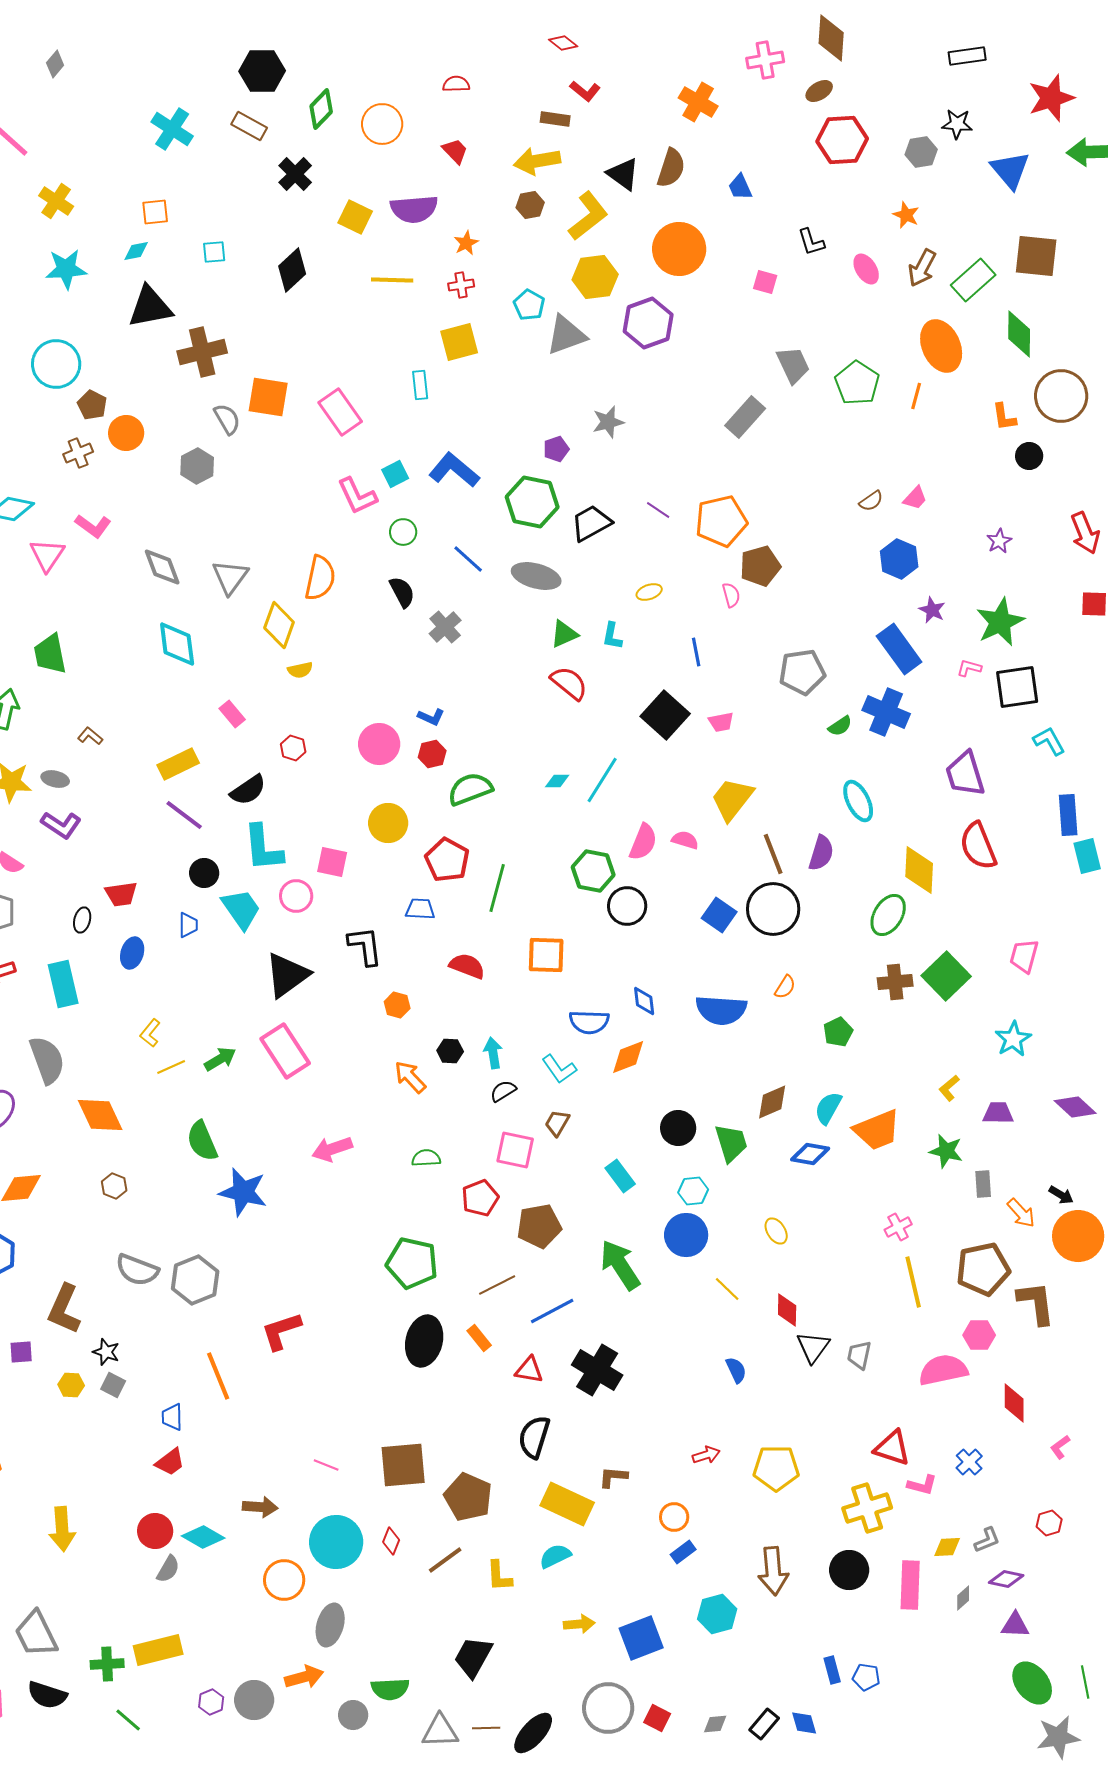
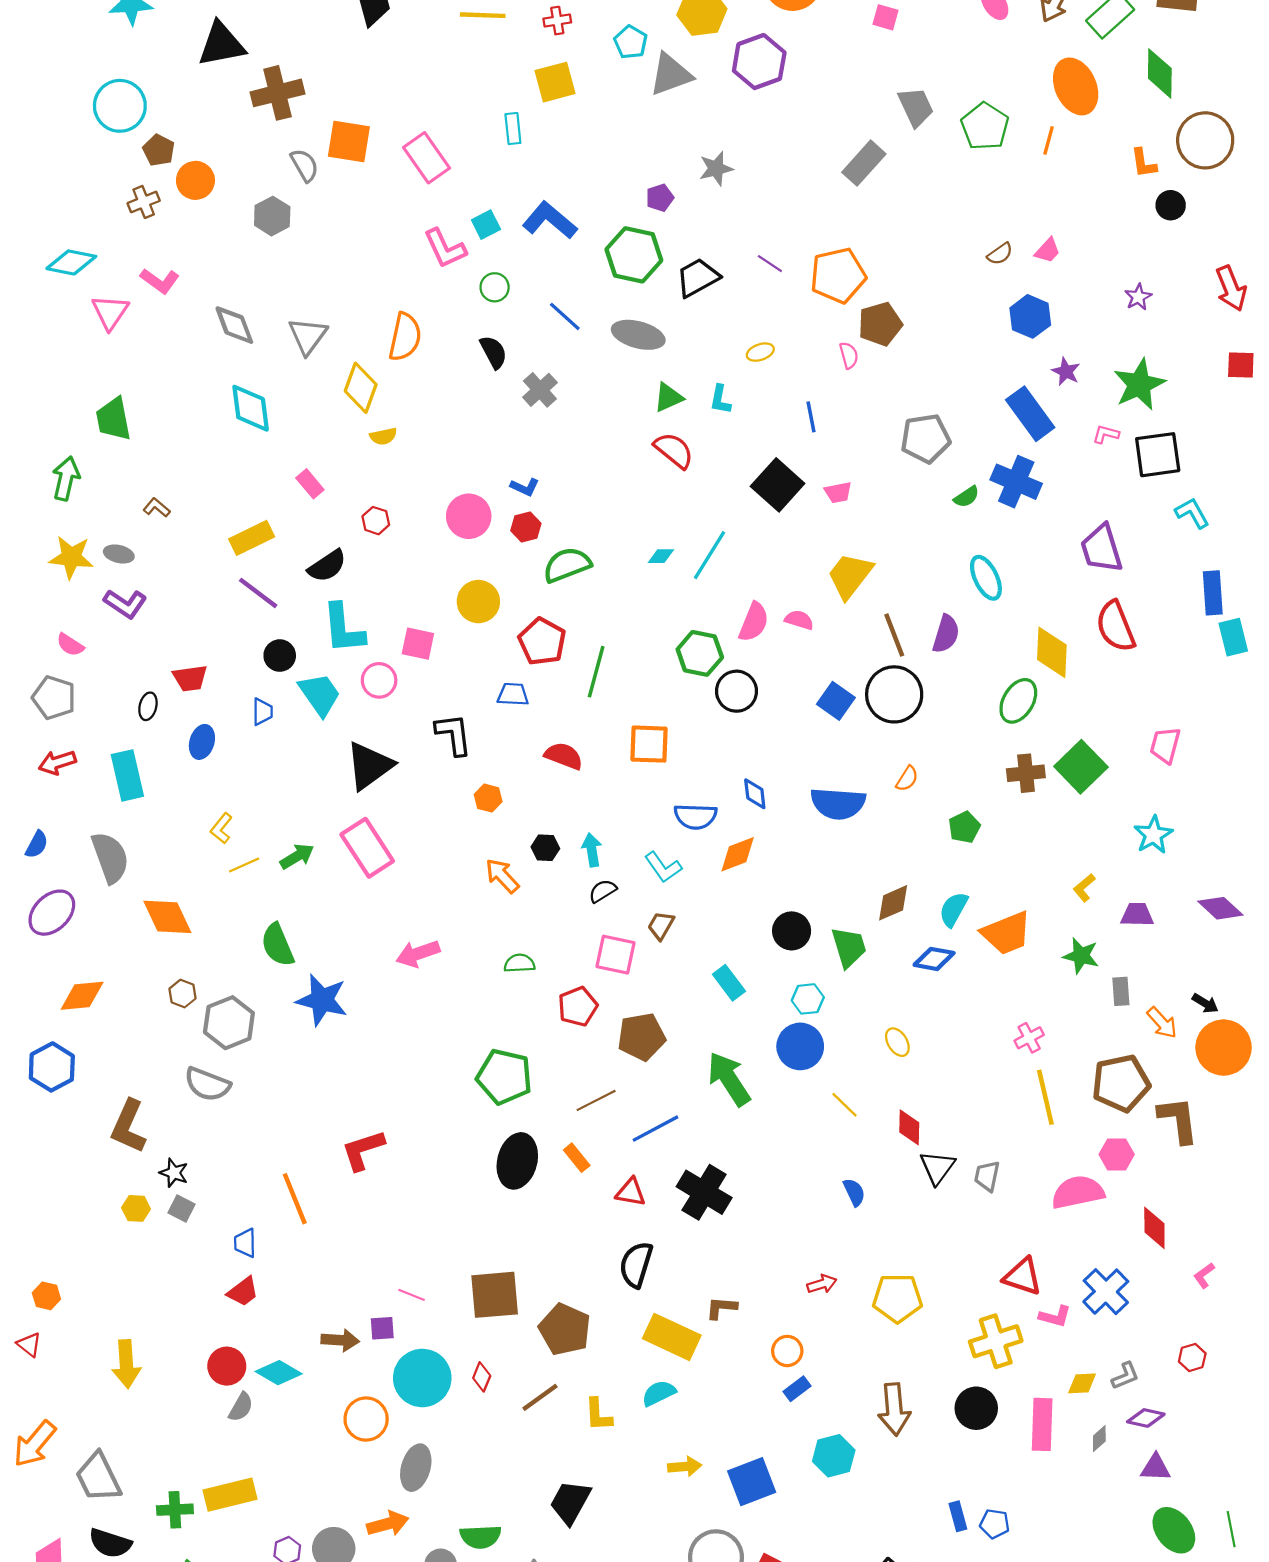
gray hexagon: (195, 1280) -> (229, 1023), moved
purple square: (21, 1352) -> (382, 1328), moved
blue cross: (969, 1462) -> (1106, 1292), size x1.6

